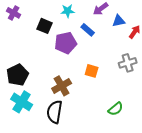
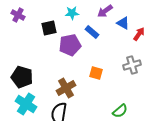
blue triangle: (119, 21) -> (123, 23), turned 40
black square: (45, 26) -> (49, 28), turned -35
black pentagon: (18, 75) -> (22, 77), turned -30

